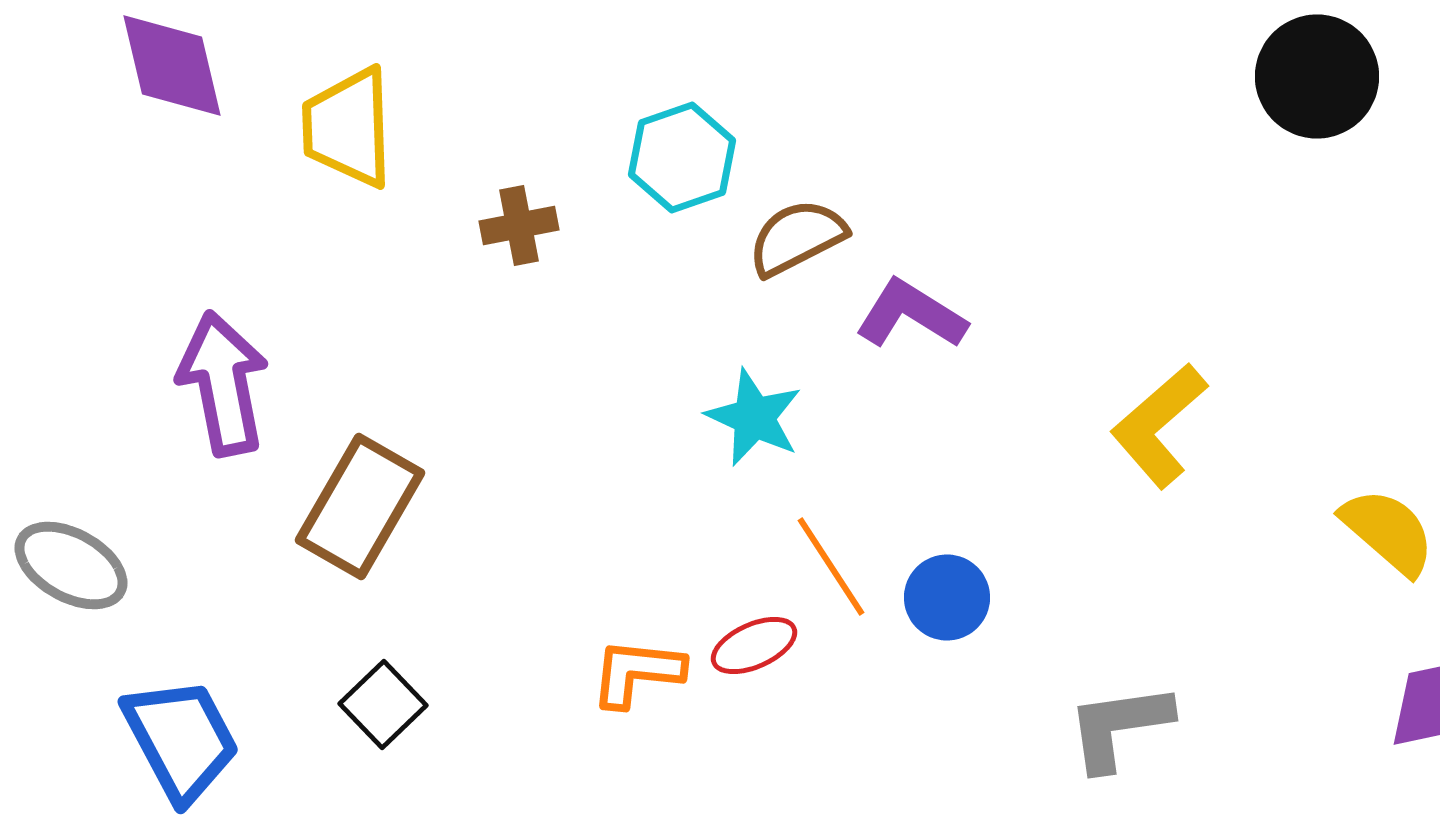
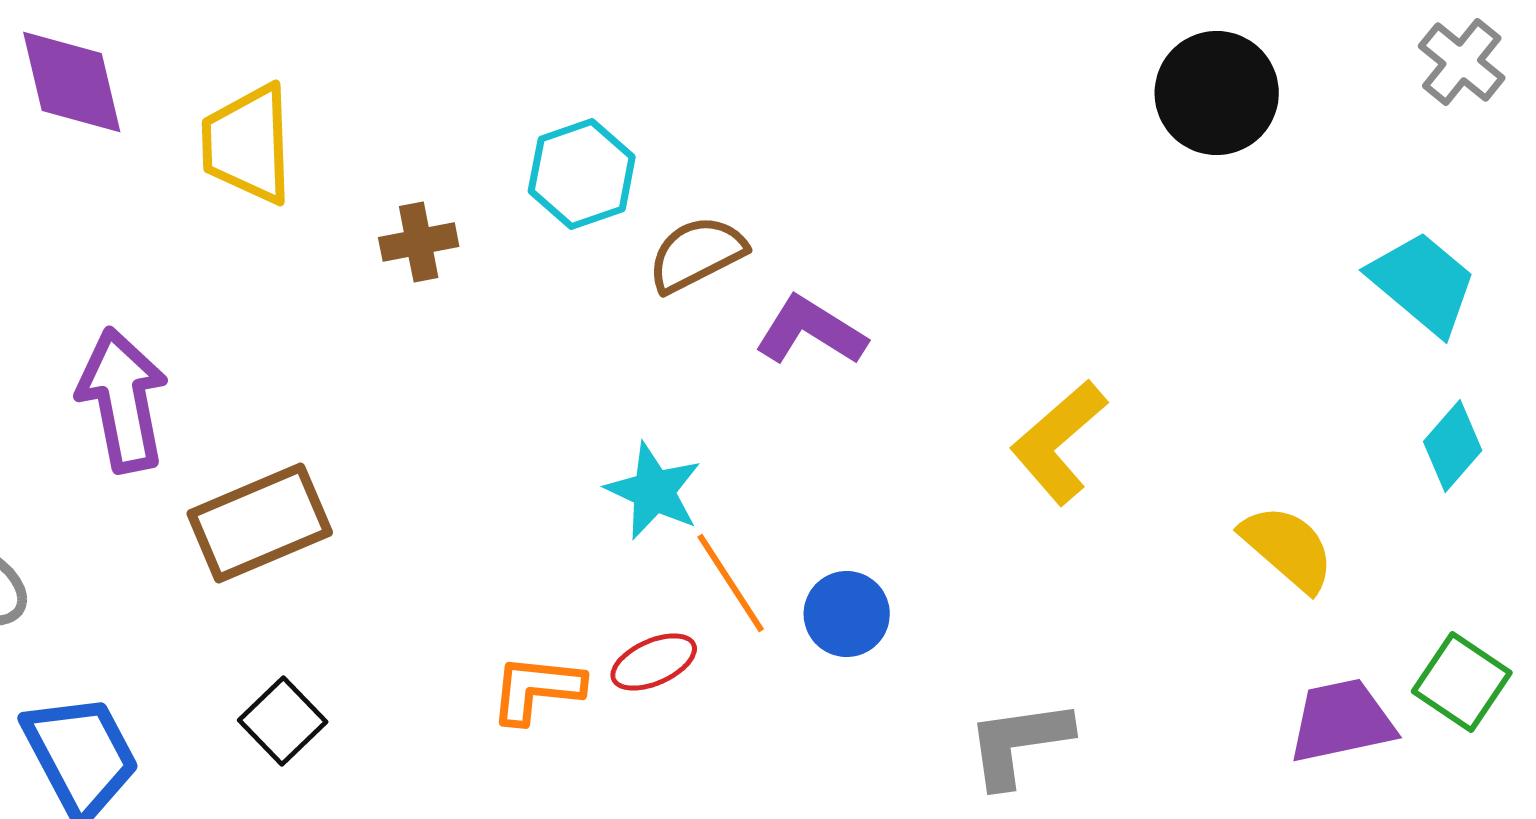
cyan star: (754, 418) -> (654, 491), moved
brown rectangle: (360, 506) -> (260, 523), turned 37

